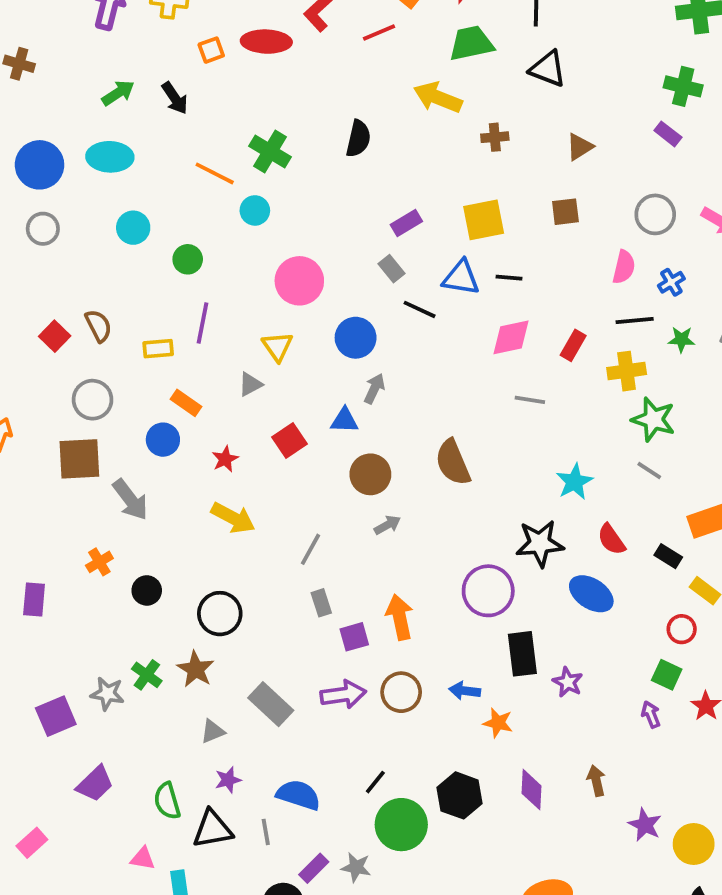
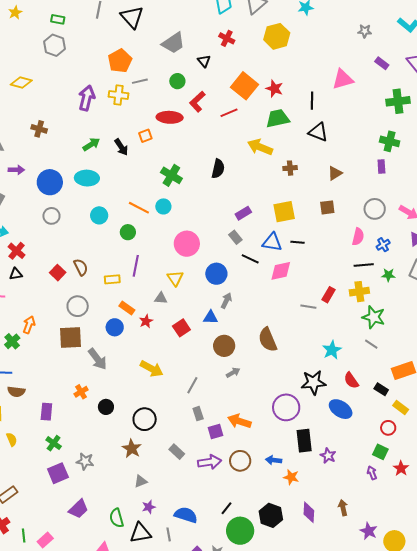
orange square: (211, 50) -> (145, 136), moved
purple rectangle: (668, 134) -> (381, 166), turned 48
orange line: (215, 173) -> (139, 208), moved
pink diamond: (511, 337) -> (281, 271), moved
red rectangle: (573, 345) -> (329, 295), moved
gray triangle: (250, 384) -> (161, 298), turned 32
red star: (225, 459) -> (146, 321), moved
orange arrow: (400, 617) -> (239, 421), turned -60
green cross: (147, 675) -> (54, 443), moved
gray rectangle: (271, 704) -> (177, 452), moved, size x0.7

